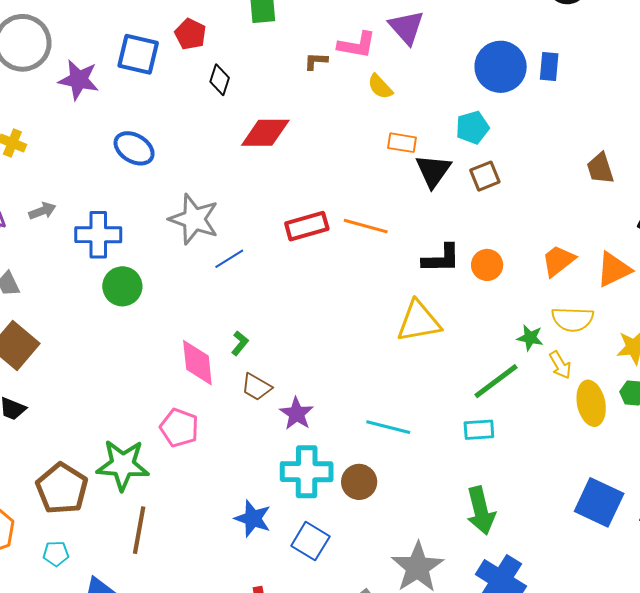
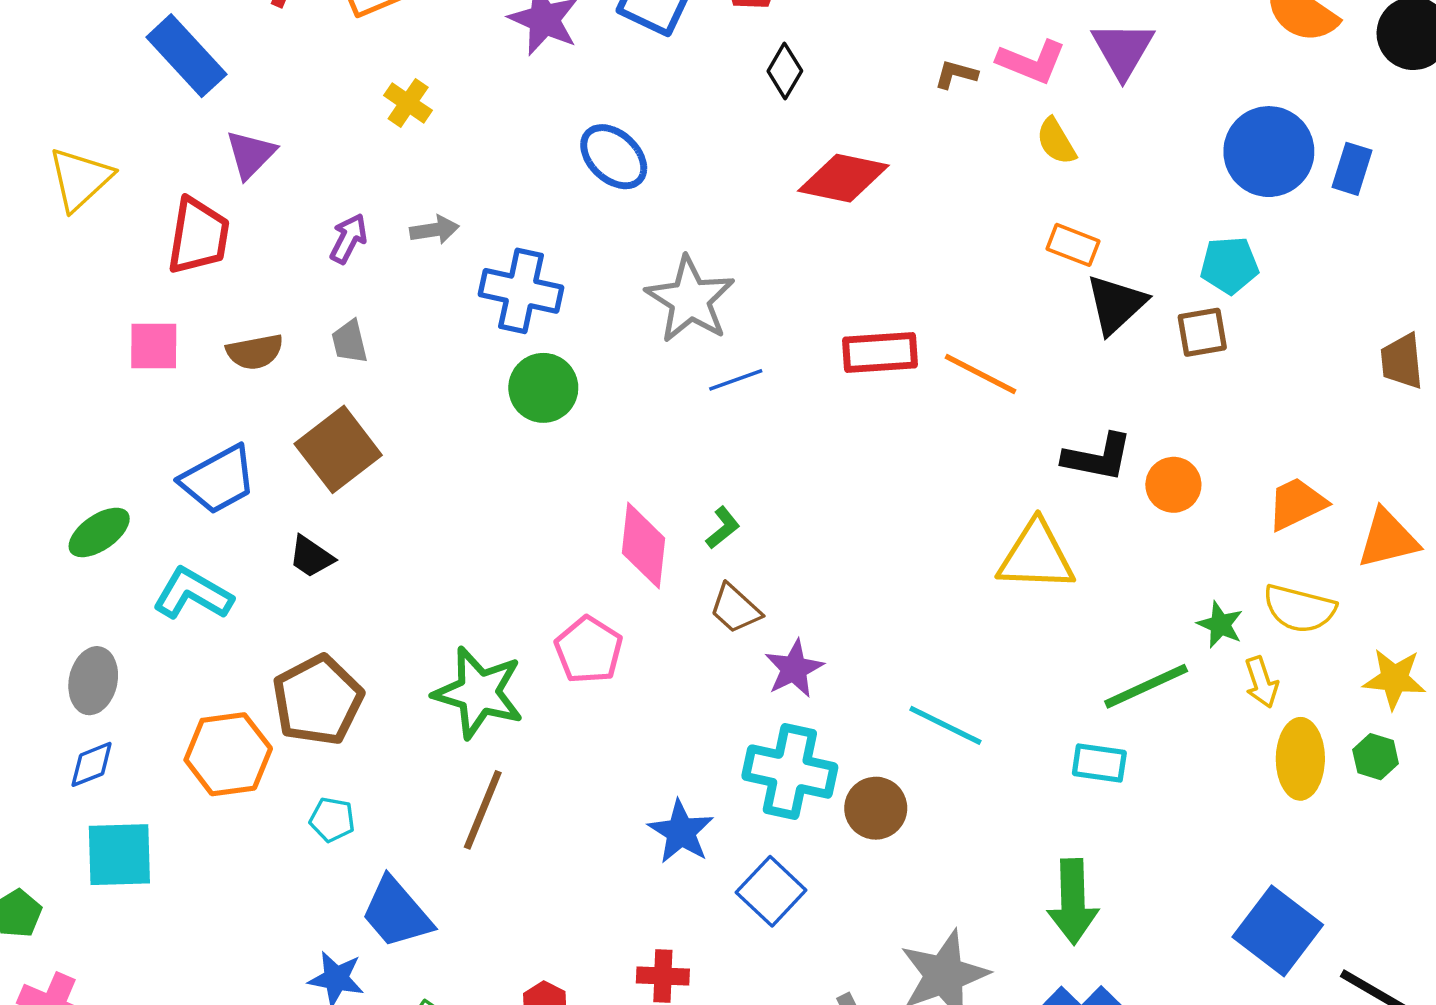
cyan pentagon: (472, 127) -> (1229, 265), moved
brown pentagon: (62, 489) -> (318, 700), moved

